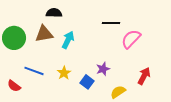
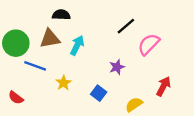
black line: (111, 23) -> (126, 26), turned -42
purple star: (103, 69) -> (117, 67), moved
blue line: (34, 71) -> (35, 66), moved
yellow star: (64, 73) -> (64, 83), moved

